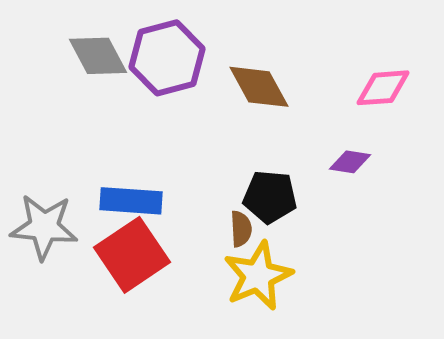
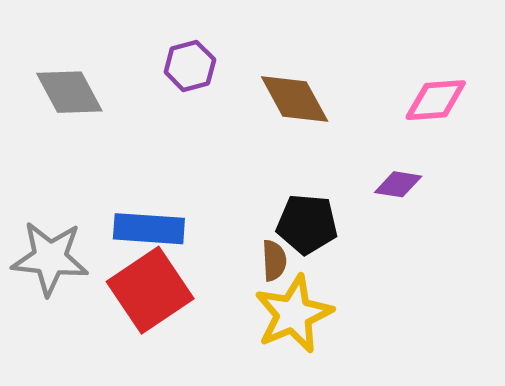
gray diamond: (98, 56) -> (69, 92), moved
purple hexagon: (167, 58) -> (190, 66), size x0.6

